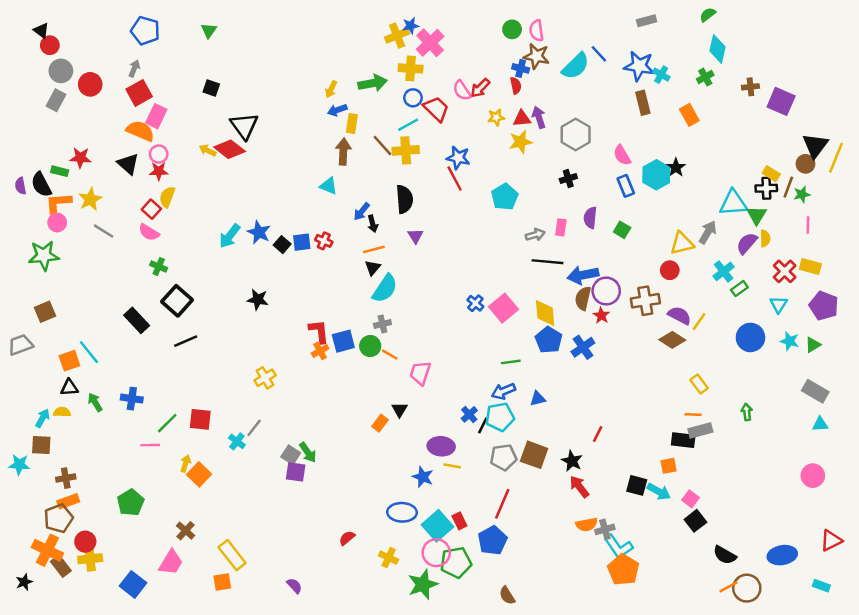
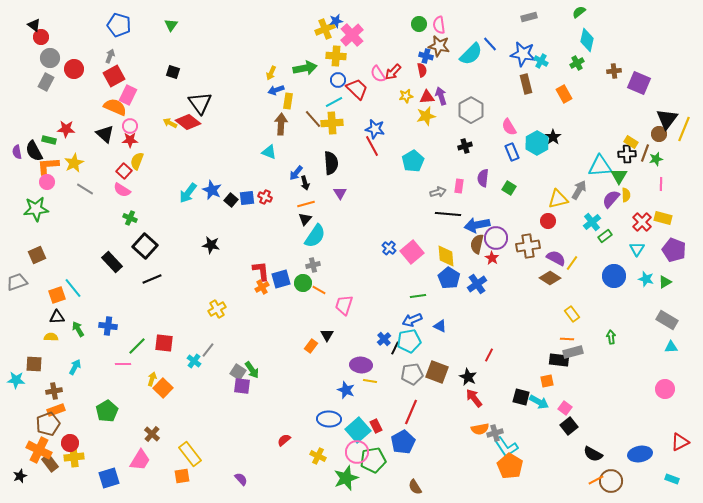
blue triangle: (538, 399) -> (440, 326), turned 40
cyan arrow: (43, 418) -> (75, 367), moved
blue square: (133, 584) -> (109, 478), turned 35

